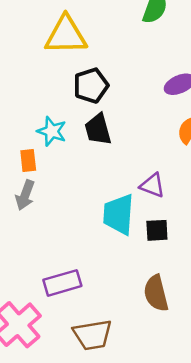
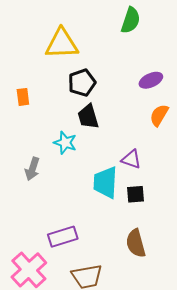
cyan star: (52, 131) -> (65, 143), moved
orange rectangle: (28, 160) -> (23, 97), moved

